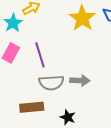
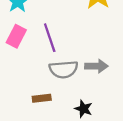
brown rectangle: (32, 107) -> (42, 98), size x0.7

